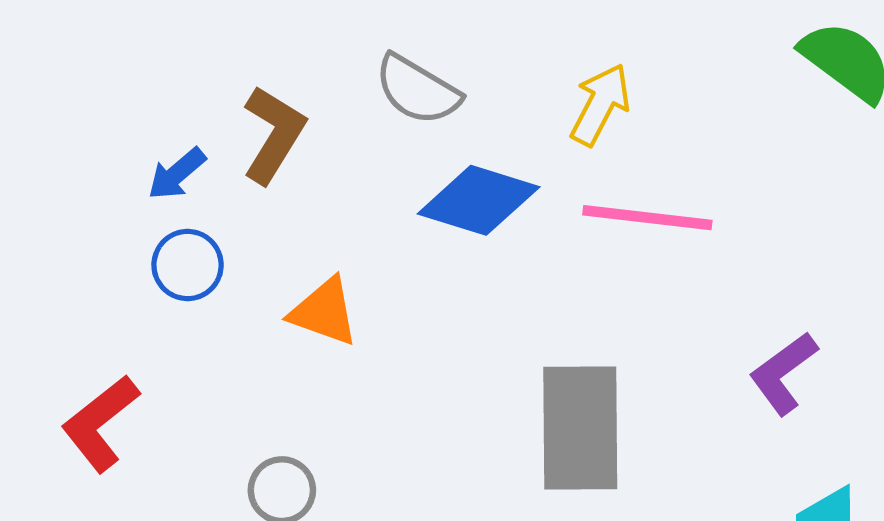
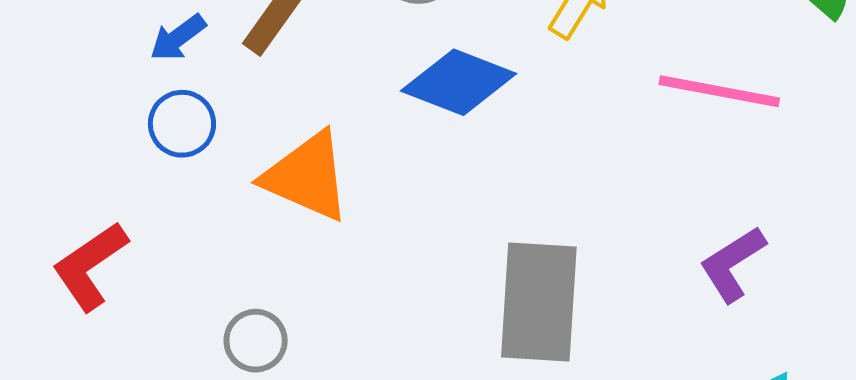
pink line: (647, 218) -> (719, 91), moved
orange triangle: (324, 312) -> (307, 176), size x1.4

